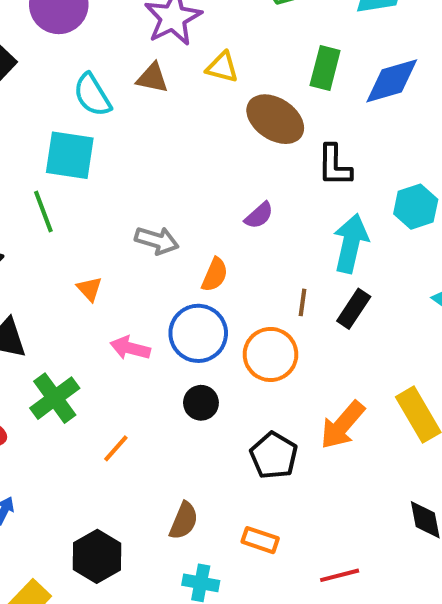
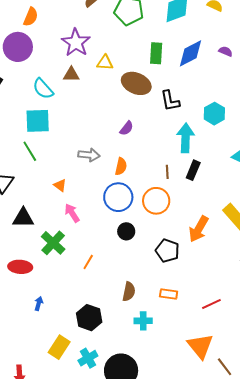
purple semicircle: (259, 215) -> (127, 128), moved
pink arrow: (130, 348) -> (72, 213), moved, turned 54

